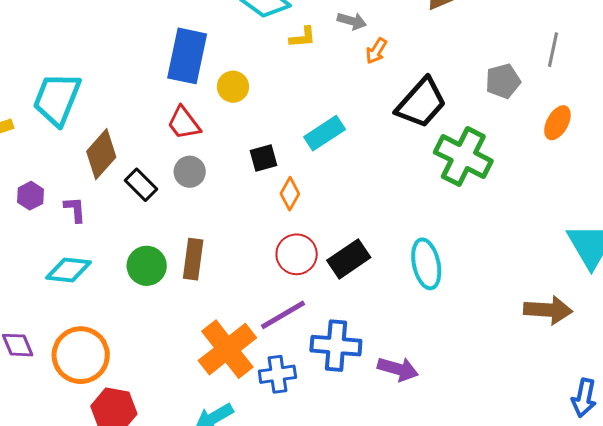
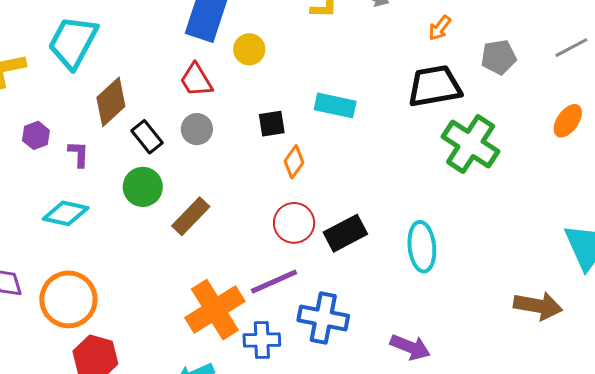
gray line: (553, 50) -> (571, 48), turned 44
orange arrow: (376, 51) -> (440, 28), moved
gray pentagon: (503, 81) -> (499, 57), moved
black trapezoid: (421, 103) -> (435, 86), turned -148
cyan rectangle: (325, 133) -> (335, 105), turned 39
brown rectangle: (193, 259) -> (191, 216), turned 30
green circle: (147, 266) -> (143, 187), moved
purple arrow: (398, 369) -> (410, 347), moved

